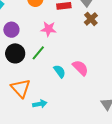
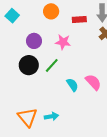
purple circle: (11, 30) -> (34, 41), moved
orange triangle: (21, 88) -> (27, 117), moved

